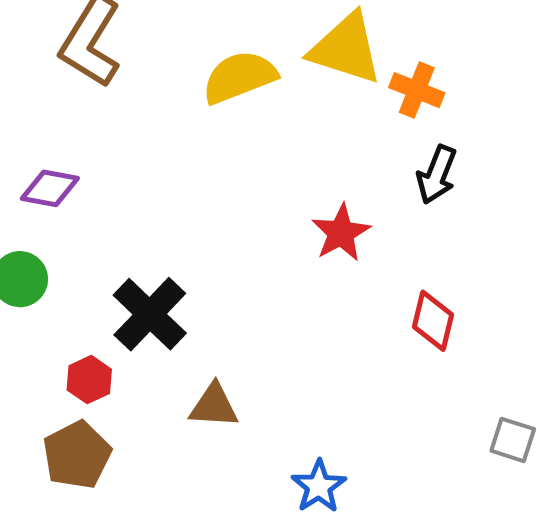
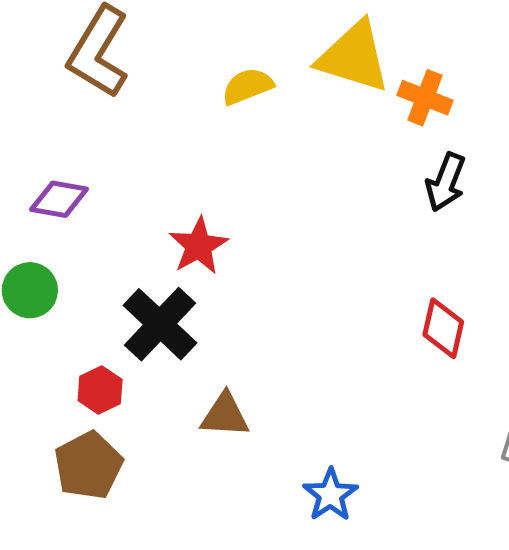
yellow semicircle: (239, 77) -> (248, 86), size x0.7
red star: (341, 233) -> (199, 246), moved

